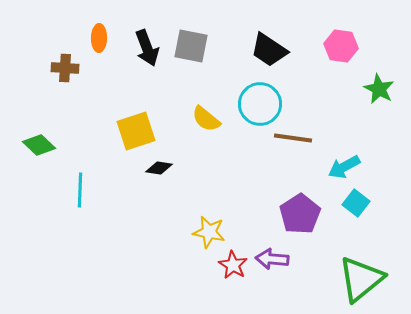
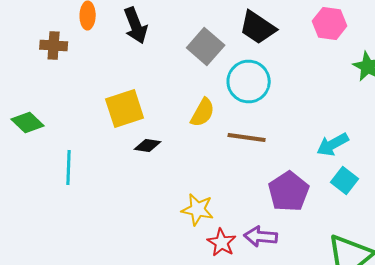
gray square: (191, 46) -> (206, 46), moved, turned 30
yellow semicircle: (206, 119) -> (203, 112), moved, turned -100
brown line: (293, 138) -> (247, 138), moved

